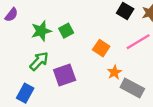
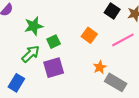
green square: (66, 31) -> (54, 42), moved
orange square: (101, 48) -> (89, 35), moved

